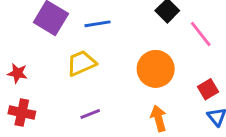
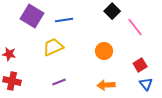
orange circle: (156, 69) -> (104, 51), size x0.7
orange arrow: (159, 118) -> (106, 85), turned -78

